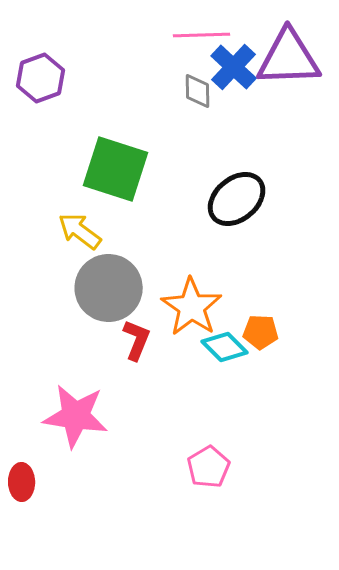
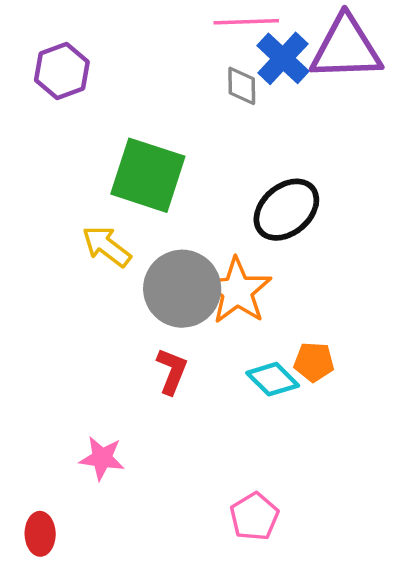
gray circle: (109, 288) -> (182, 289), moved
orange star: (192, 307) -> (237, 291), moved
pink star: (76, 416) -> (102, 458), size x0.6

